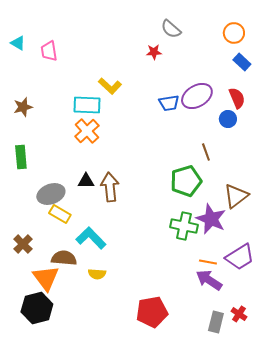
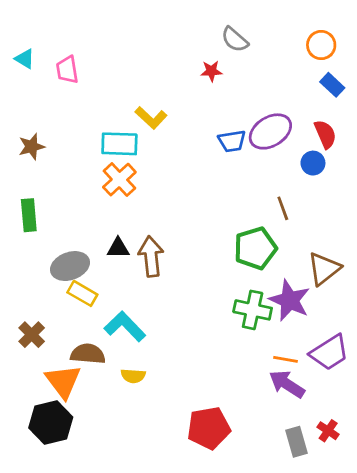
gray rectangle: (216, 322) -> (296, 442), turned -30

